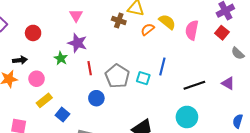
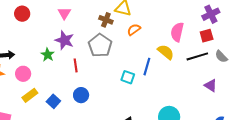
yellow semicircle: (167, 22) -> (166, 52), moved
red circle: (33, 33) -> (22, 14), moved
red square: (222, 33) -> (207, 36), turned 32
gray pentagon: (117, 76) -> (100, 45), moved
black line: (194, 85) -> (197, 56), moved
blue square: (62, 115) -> (53, 101), moved

